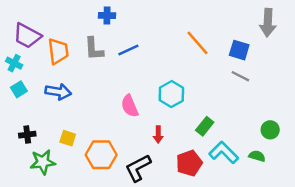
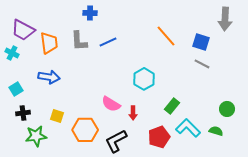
cyan square: (19, 89) -> (16, 89), moved
pink semicircle: (130, 106) -> (111, 104), moved, turned -36

